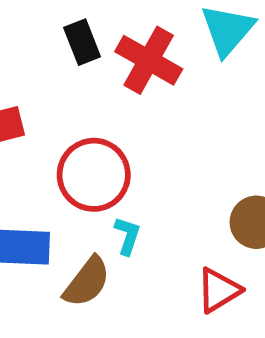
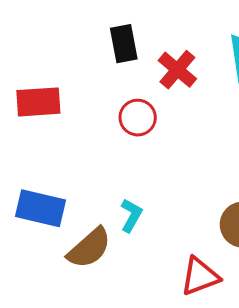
red cross: (149, 60) -> (177, 70), size x0.7
red circle: (94, 175) -> (138, 118), moved, size x0.6

